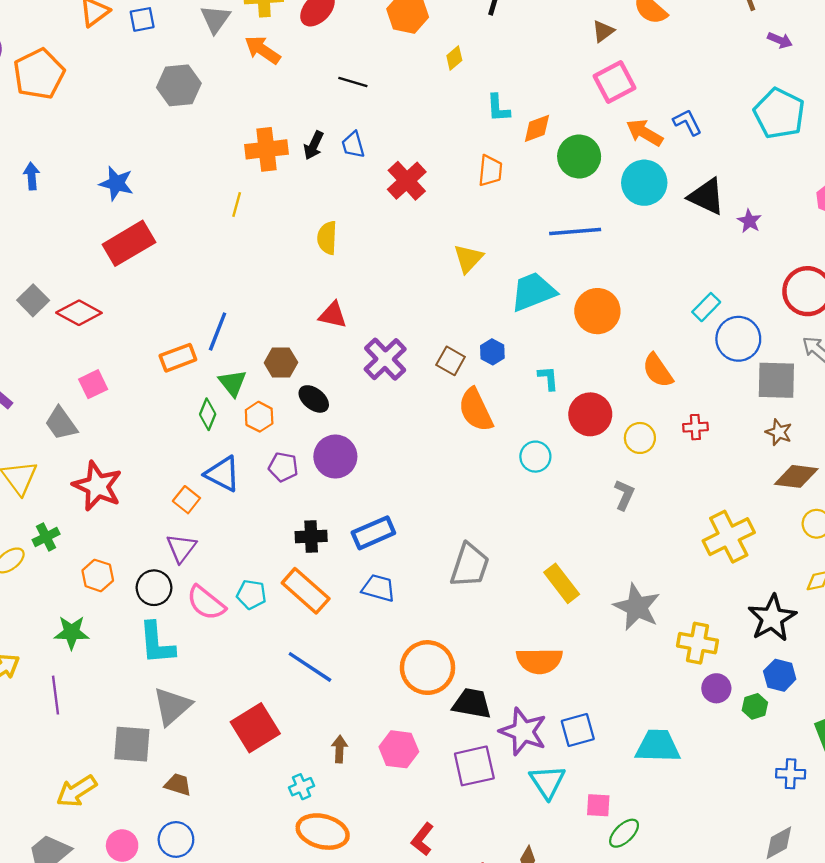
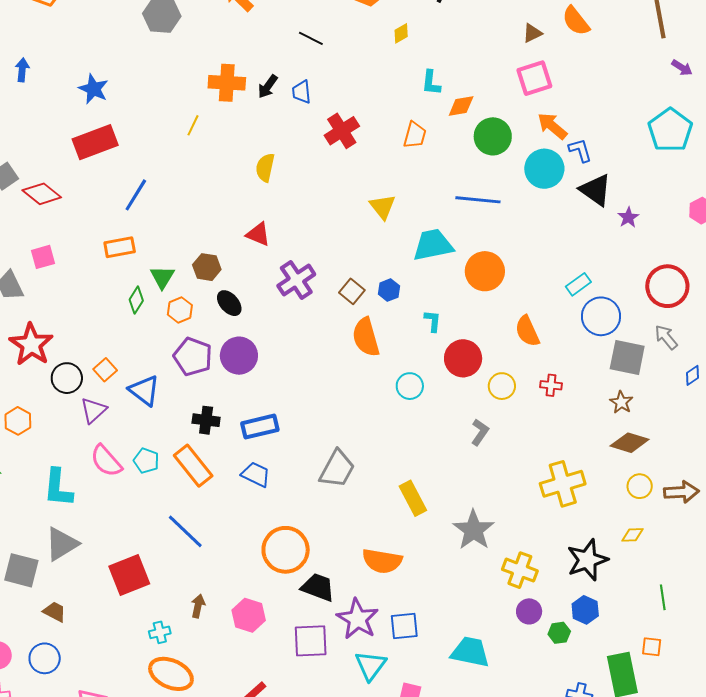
blue L-shape: (687, 122) -> (580, 150), moved
yellow triangle: (468, 259) -> (383, 207), turned -32
blue line: (218, 332) -> (136, 195), moved
purple pentagon: (283, 467) -> (193, 357), size x1.5
blue triangle: (223, 474) -> (144, 390), moved
black circle: (154, 588) -> (67, 378), moved

